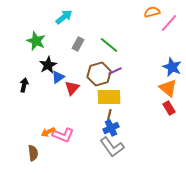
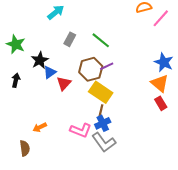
green star: (36, 41) -> (16, 44), moved
yellow rectangle: (109, 97) -> (101, 92), turned 35
pink L-shape: (63, 135) -> (81, 130), moved

